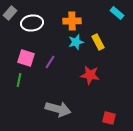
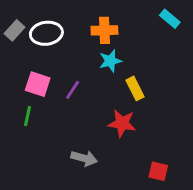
gray rectangle: (10, 13) -> (14, 30), moved
yellow rectangle: (98, 42) -> (135, 88), moved
red star: (90, 75) -> (122, 123), moved
gray arrow: (58, 109) -> (84, 158), size x0.7

